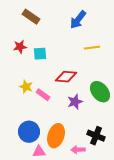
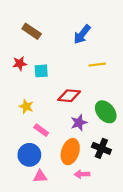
pink rectangle: (43, 95) -> (41, 130), moved
orange ellipse: (56, 136) -> (70, 152), moved
black cross: (96, 136) -> (101, 148), moved

